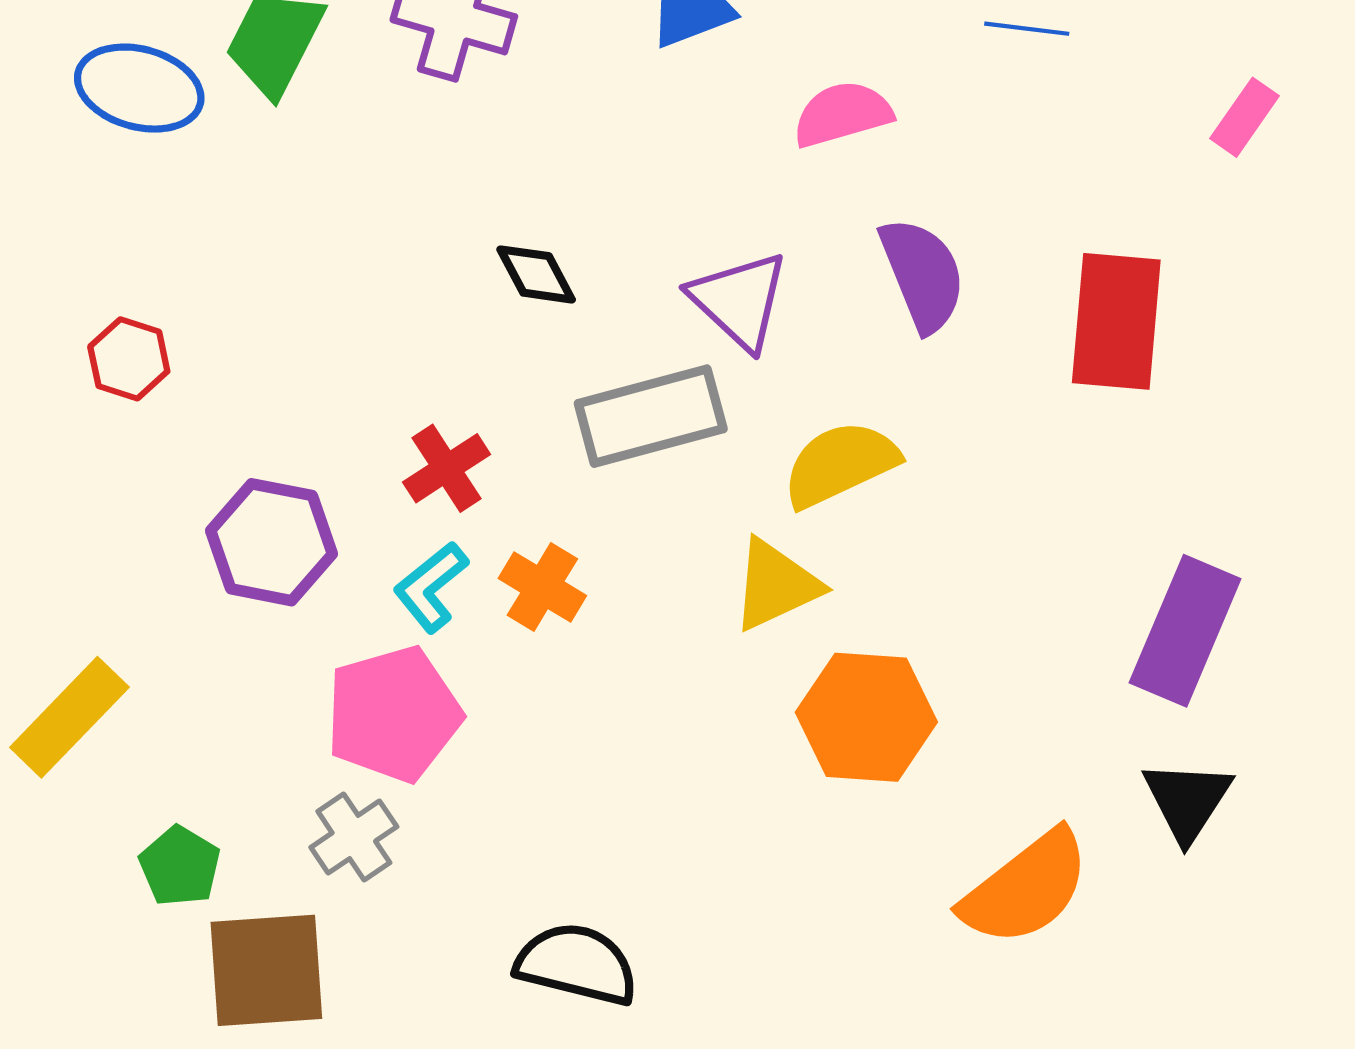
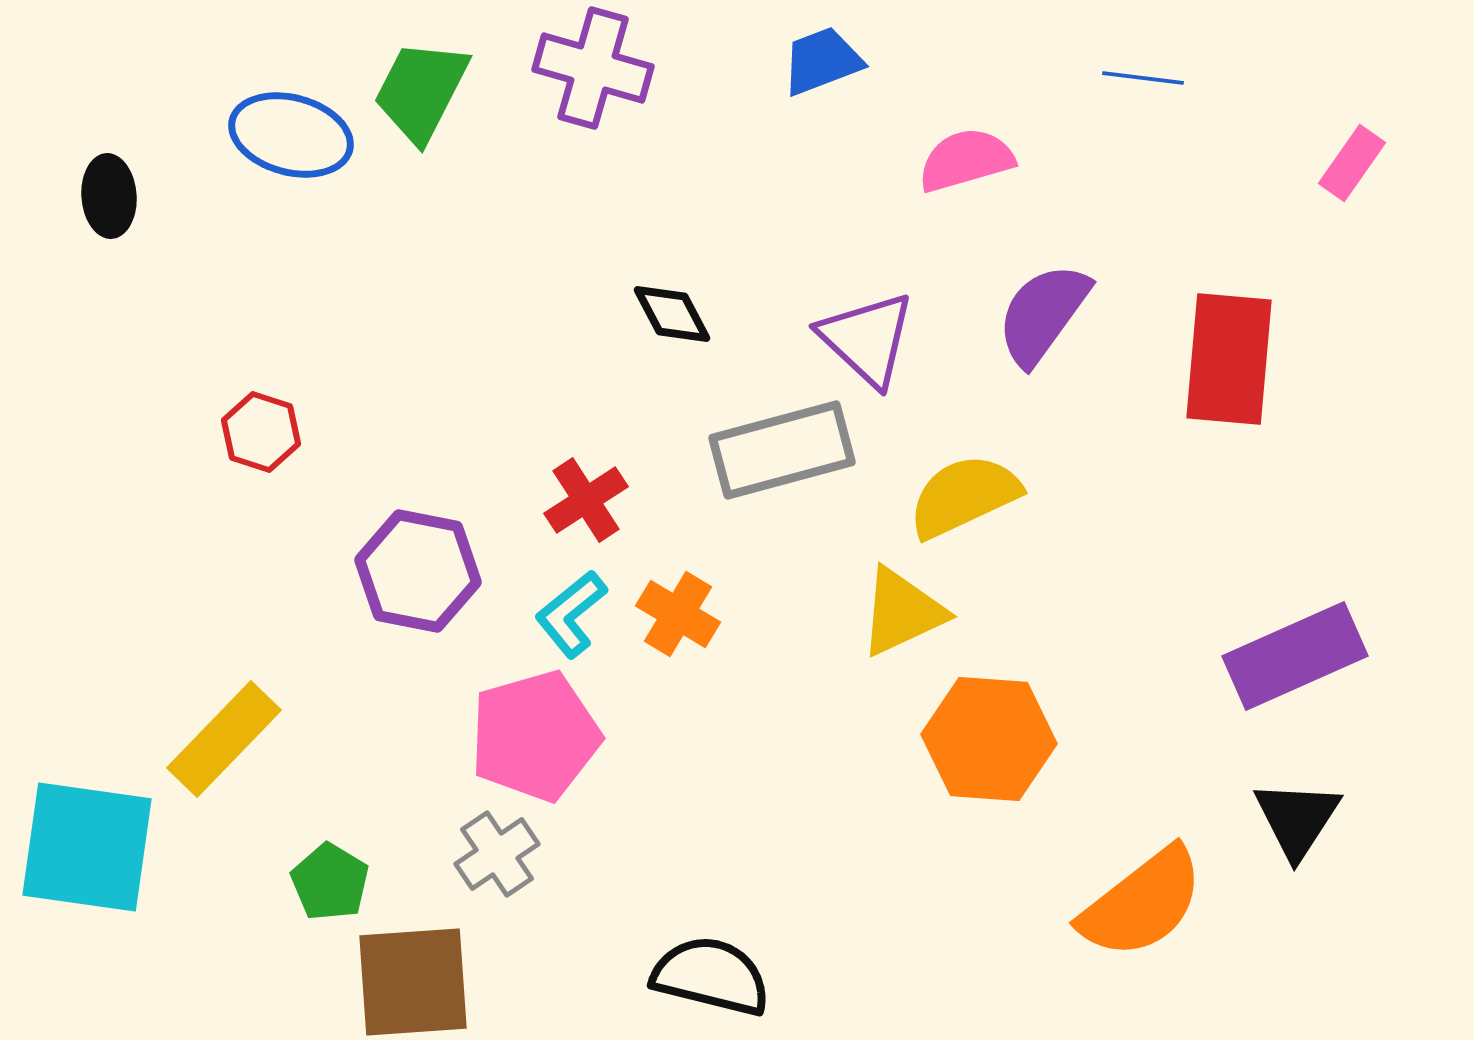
purple semicircle: (923, 274) -> (1043, 314), turned -122
red hexagon: (129, 359) -> (261, 432), moved
purple rectangle: (1185, 631) -> (1295, 656), turned 43

